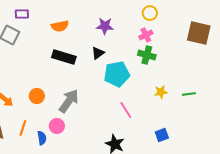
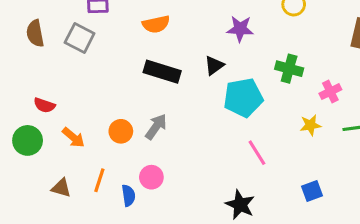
purple star: (105, 26) -> (240, 29), moved
pink cross: (146, 35) -> (330, 92), moved
gray arrow: (69, 101) -> (156, 127), moved, size x0.7

